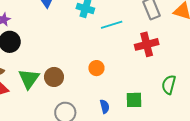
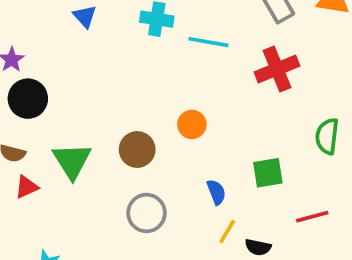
cyan line: (112, 25) -> (208, 42), turned 35
brown circle: (54, 77) -> (137, 149), moved

